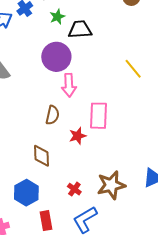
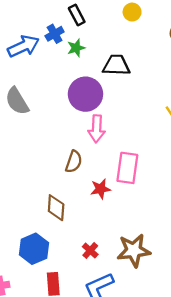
green star: (57, 17) -> (76, 48), moved

